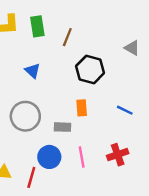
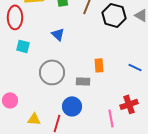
black hexagon: (90, 69) -> (114, 15), moved
pink line: (82, 157) -> (111, 118), moved

